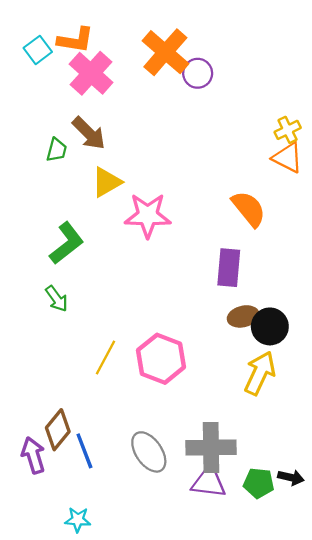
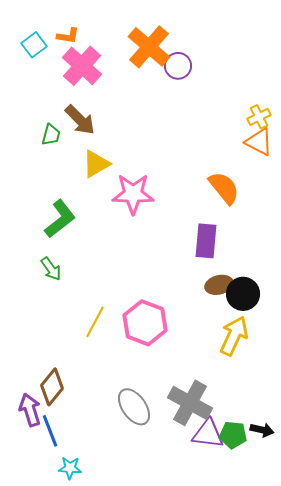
orange L-shape: (75, 40) -> (68, 36), size x0.7
gray cross: (211, 447) -> (190, 403), turned 30
blue line: (84, 451) -> (50, 431), moved
purple triangle: (209, 482) -> (208, 434), moved

